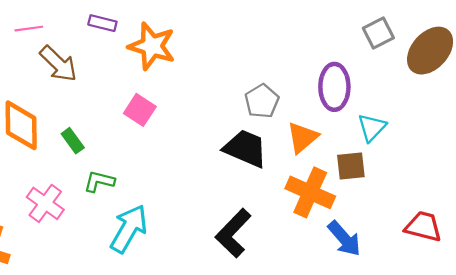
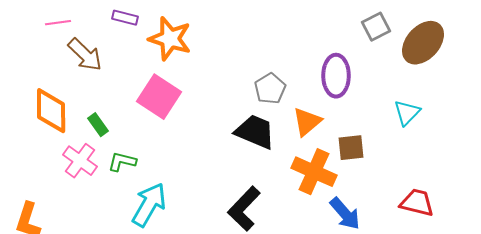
pink square: (140, 110) -> (159, 97), size x1.5
cyan triangle: (372, 128) -> (407, 113), moved
pink cross: (45, 203) -> (80, 161), moved

